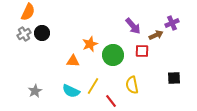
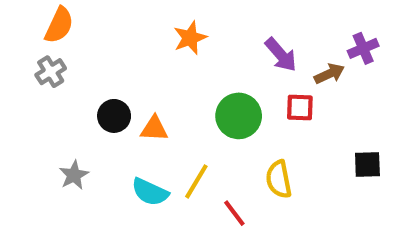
black circle: (42, 33) -> (114, 116), moved
orange star: (90, 44) -> (190, 38), moved
gray star: (35, 91) -> (74, 175), moved

